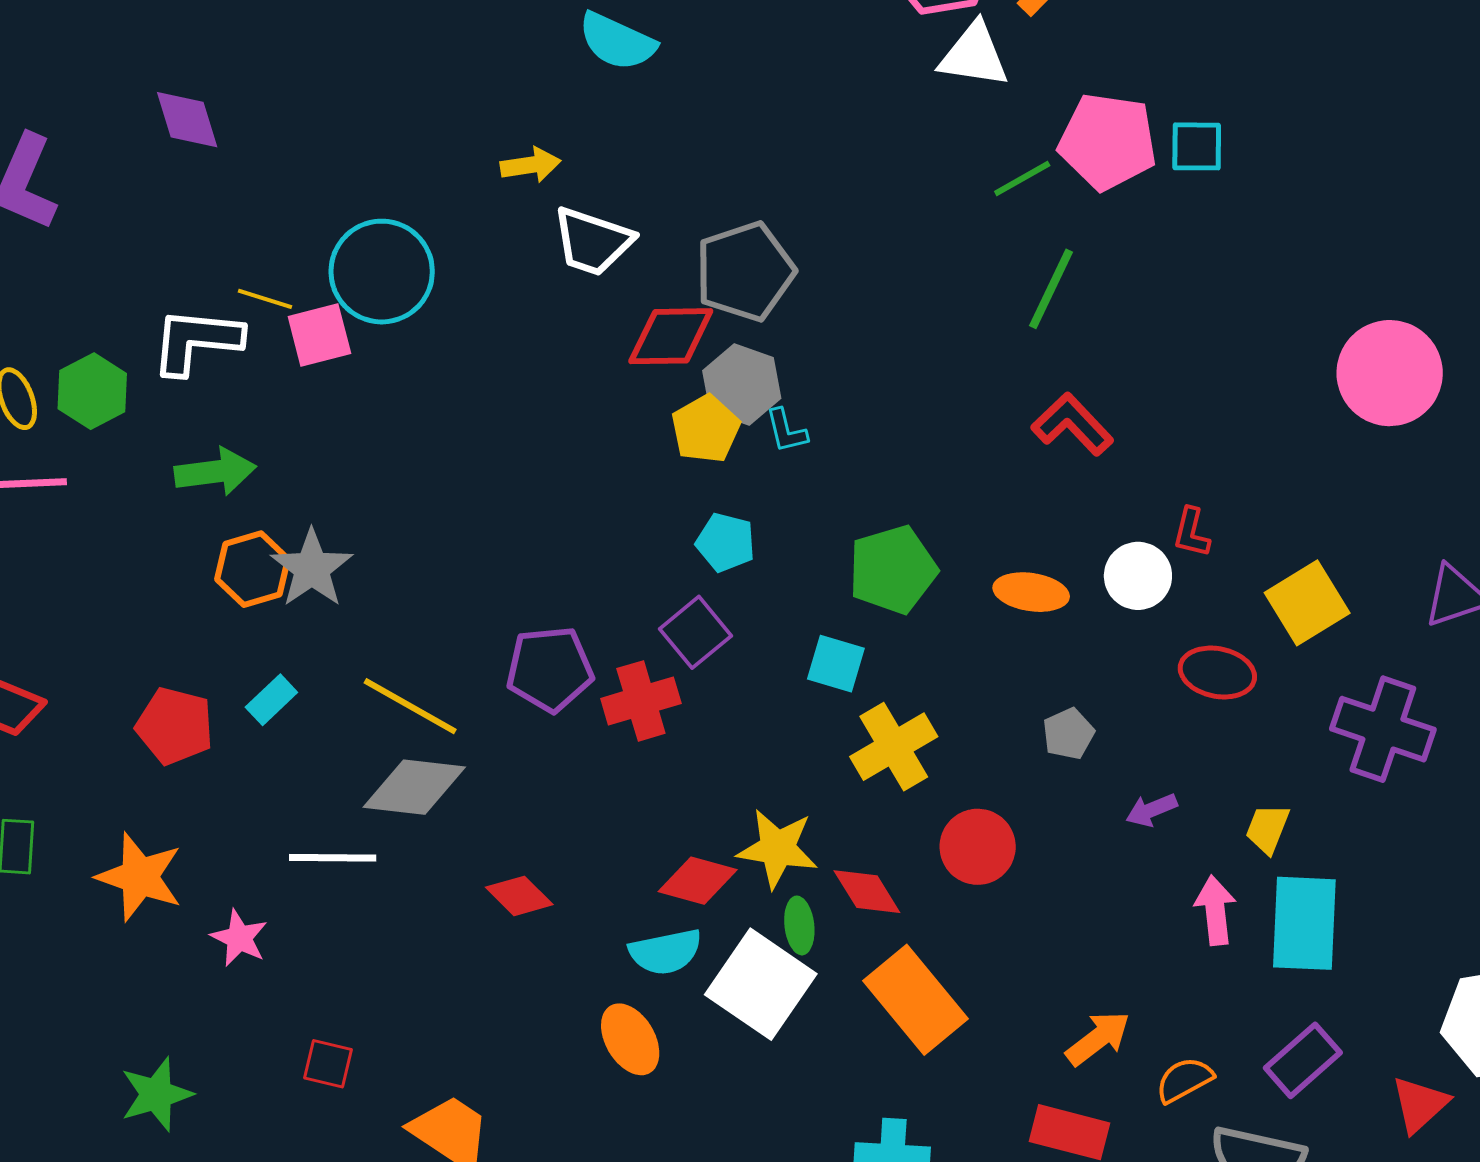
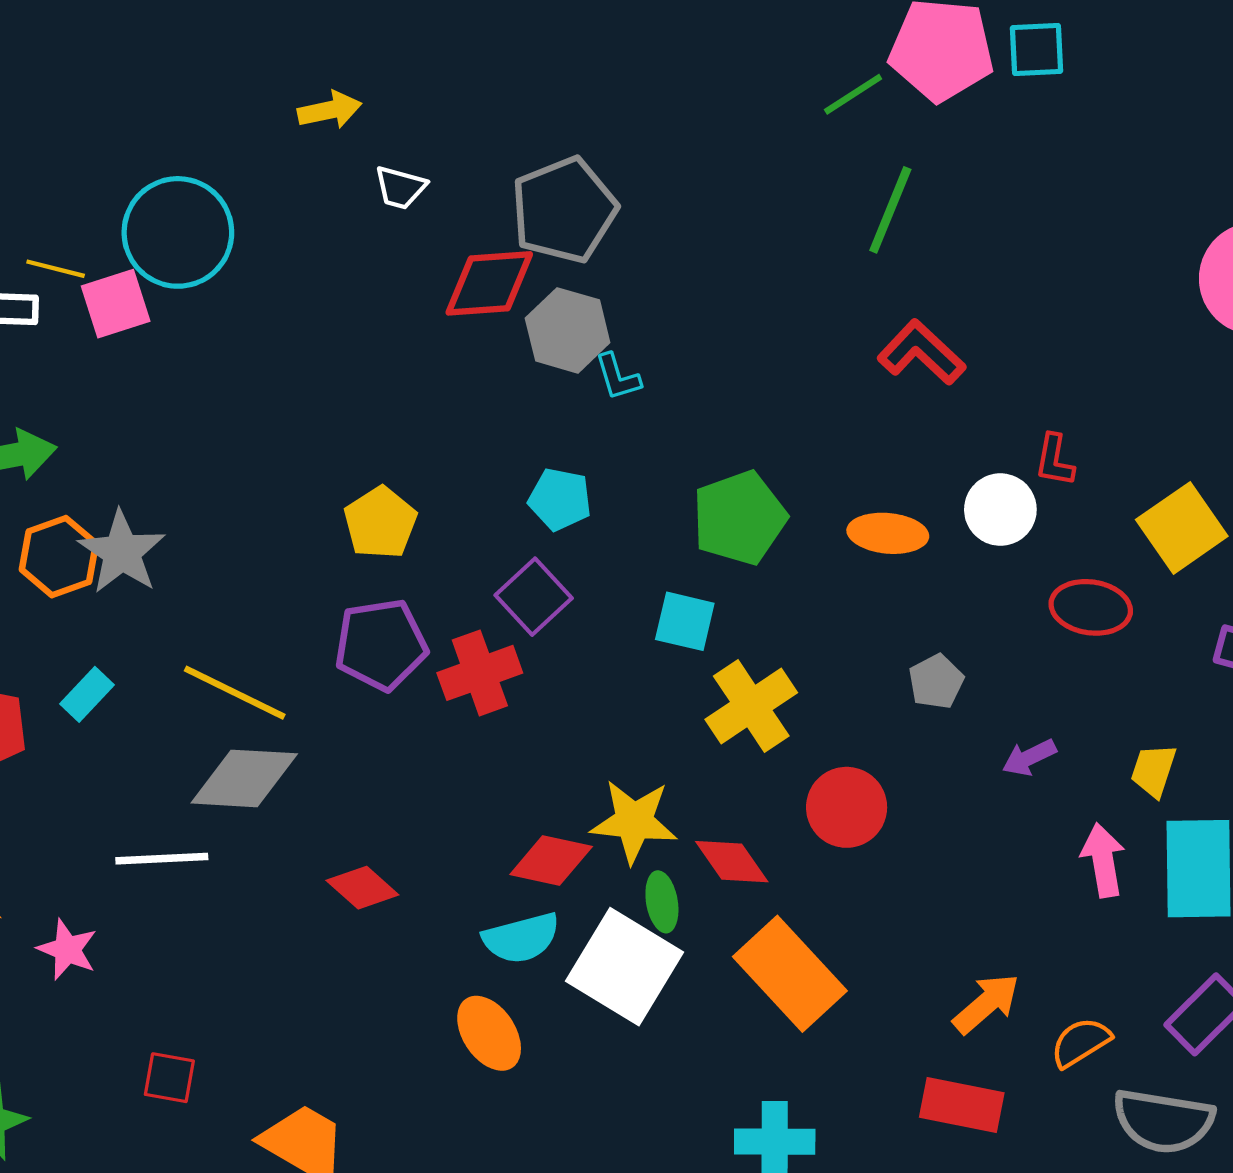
white trapezoid: (593, 241) -> (400, 188), size x0.6
yellow pentagon: (706, 429) -> (380, 523), moved

